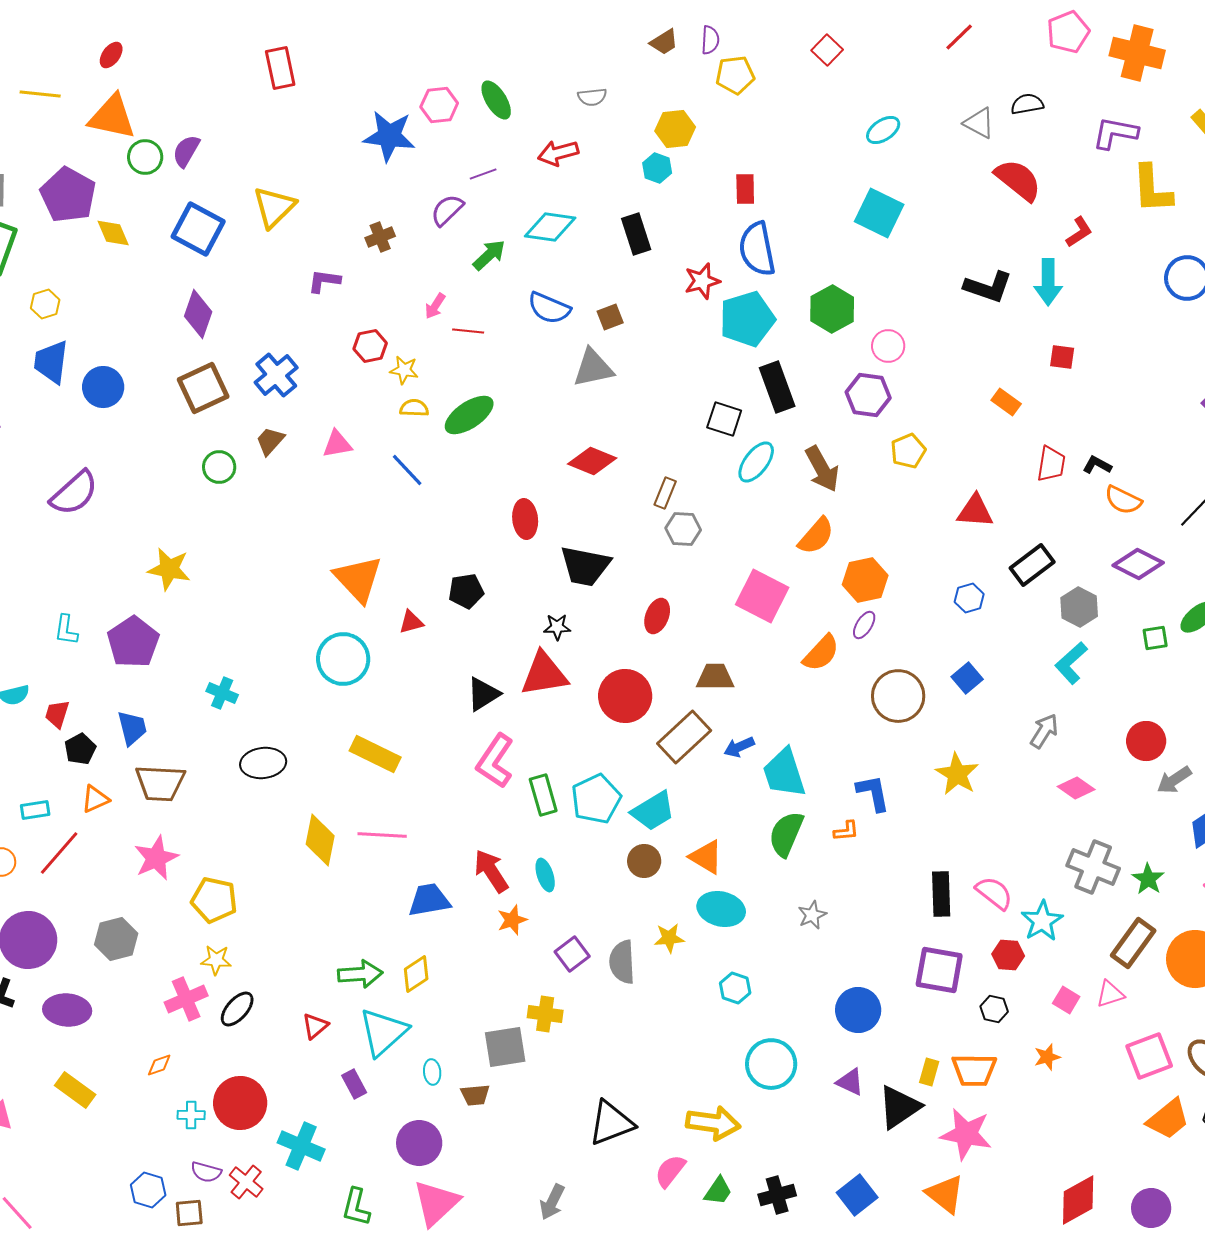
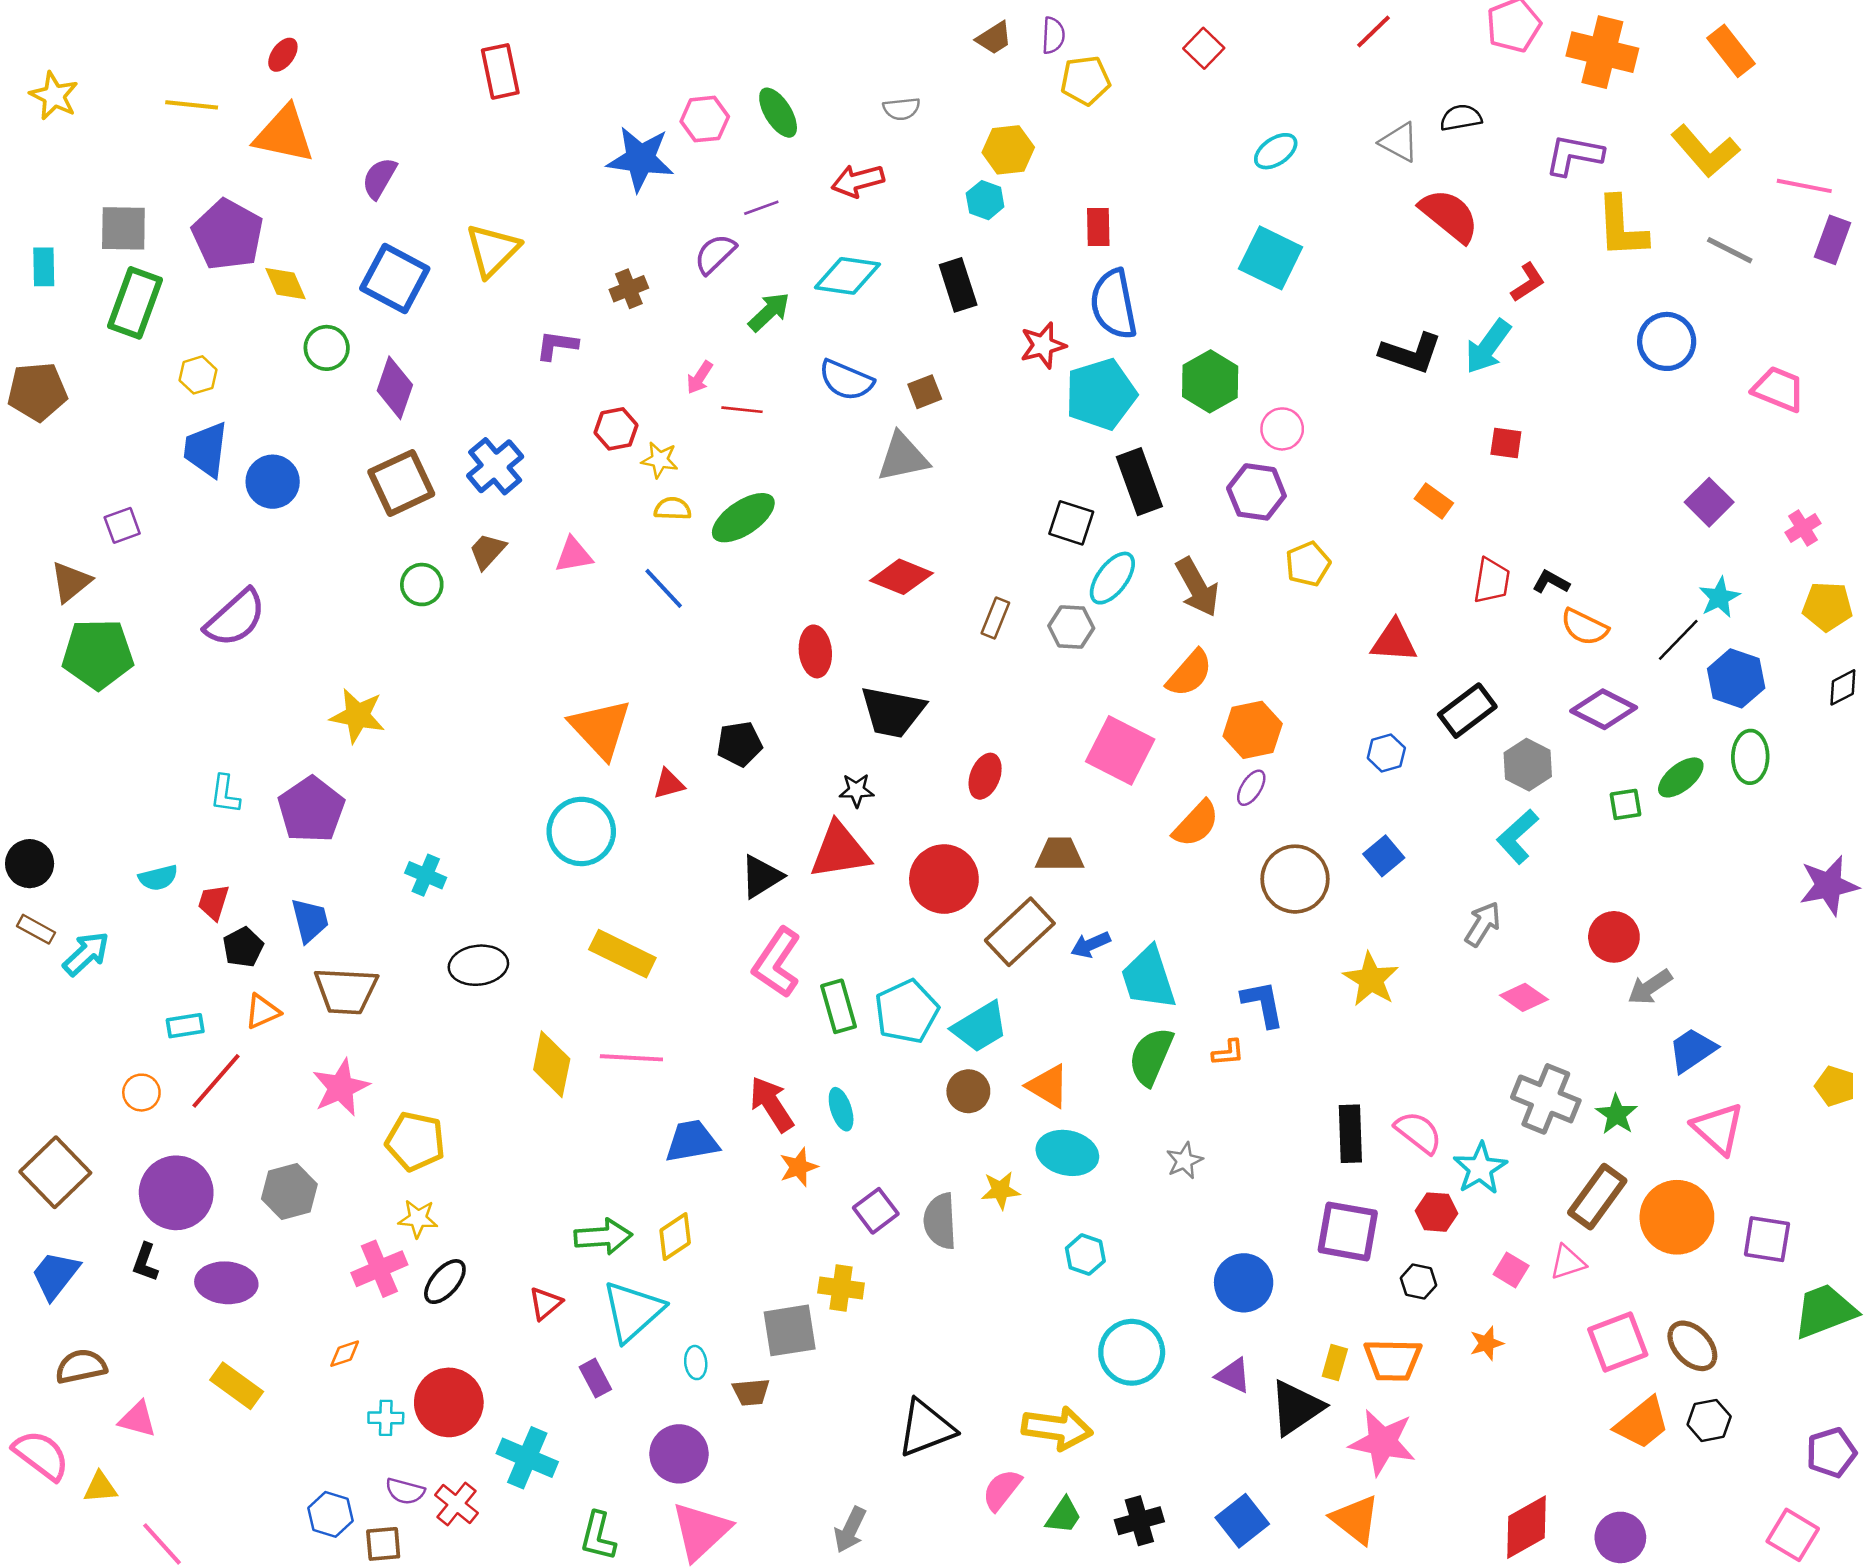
green circle: (145, 157) -> (327, 348), moved
cyan arrow: (1048, 282) -> (1488, 347), turned 36
gray hexagon: (683, 529) -> (1071, 627), moved

